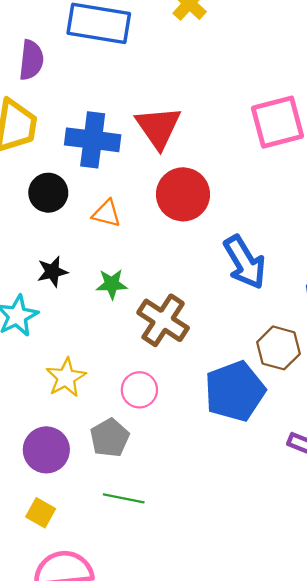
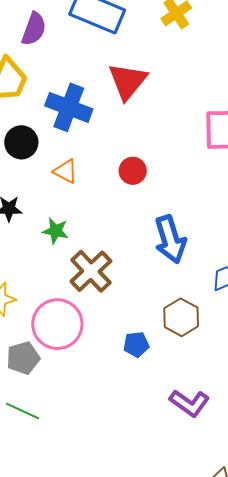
red triangle: (158, 127) -> (128, 81), moved
red circle: (183, 194) -> (133, 171), size x0.6
pink circle: (139, 390) -> (57, 324), size x1.6
blue pentagon: (235, 391) -> (136, 344), size x0.5

